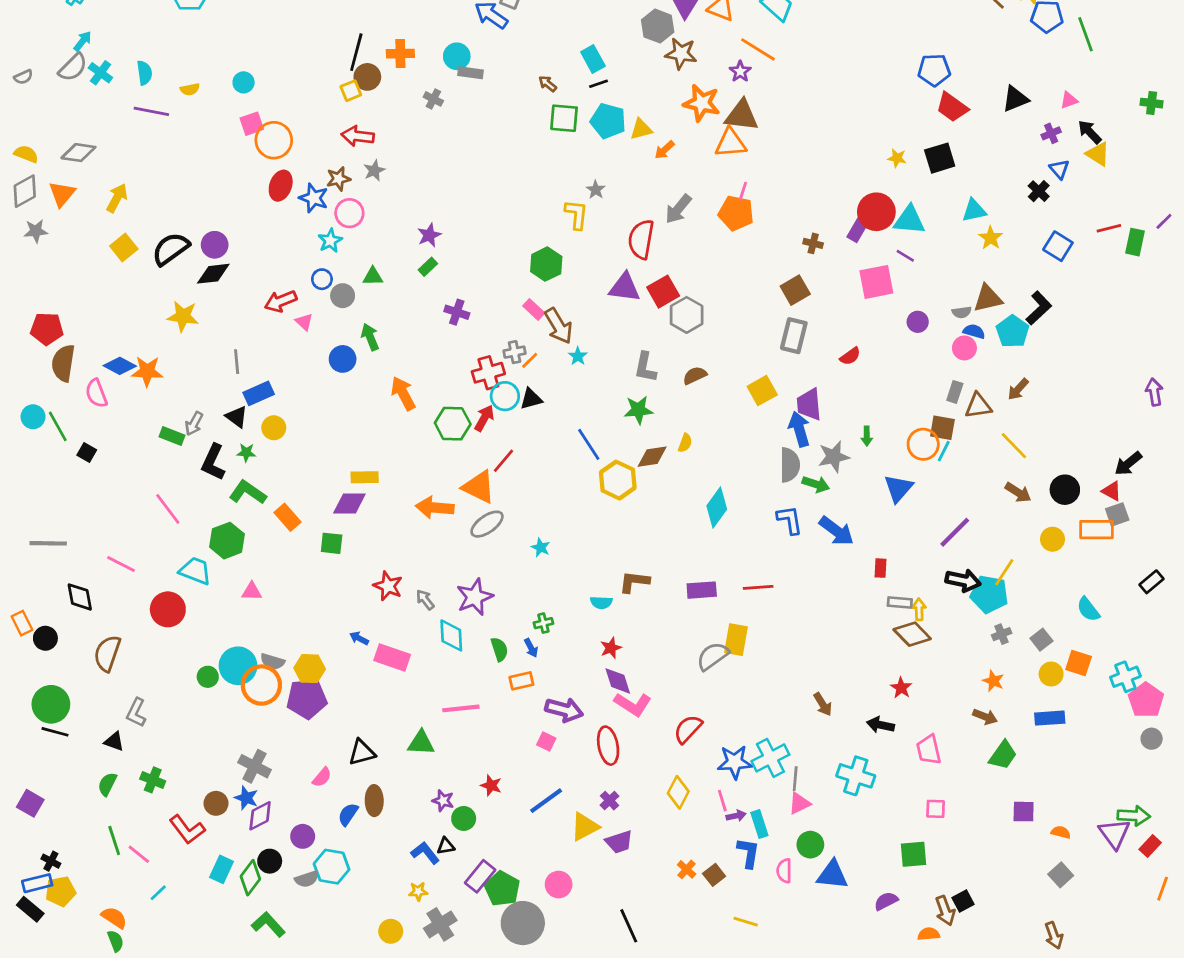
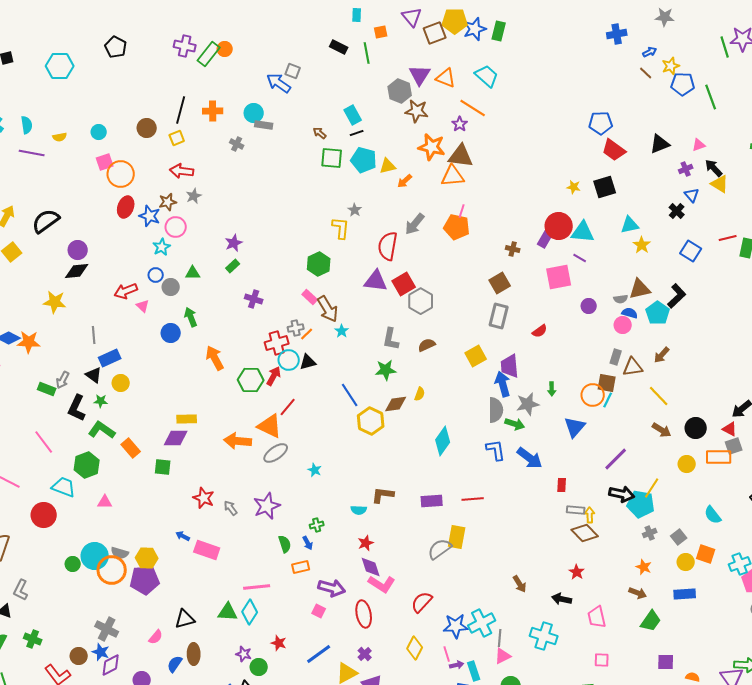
brown circle: (367, 77) -> (147, 128), moved
black semicircle: (171, 249) -> (46, 221), moved
cyan diamond: (451, 635) -> (250, 612), moved, turned 35

